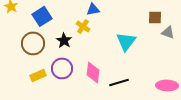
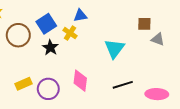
blue square: (42, 16) -> (46, 24), moved
brown circle: (33, 43) -> (18, 35), moved
purple circle: (62, 68) -> (48, 89), moved
black line: (119, 82) -> (123, 85), moved

